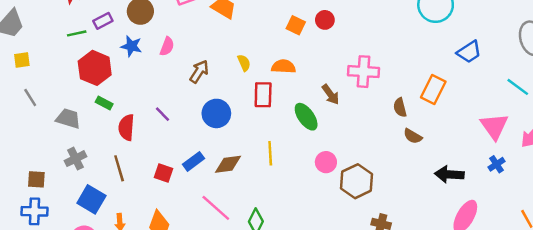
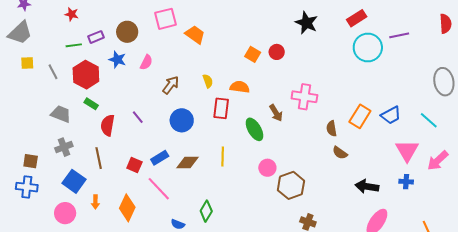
blue trapezoid: (469, 52) -> (391, 115), moved
gray line: (30, 98) -> (53, 72), moved
blue cross: (497, 164) -> (406, 182), turned 32
pink line: (216, 208) -> (159, 189), moved

